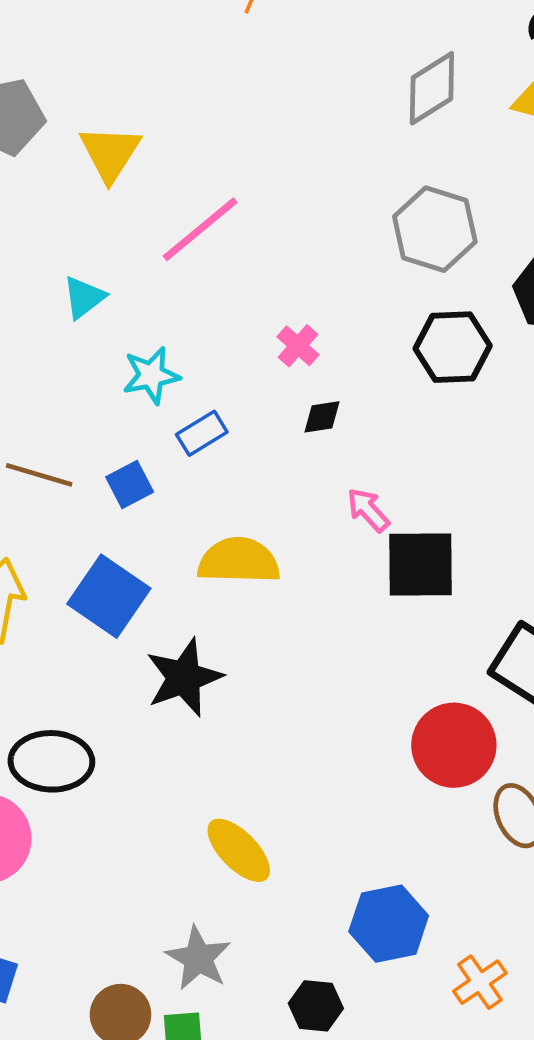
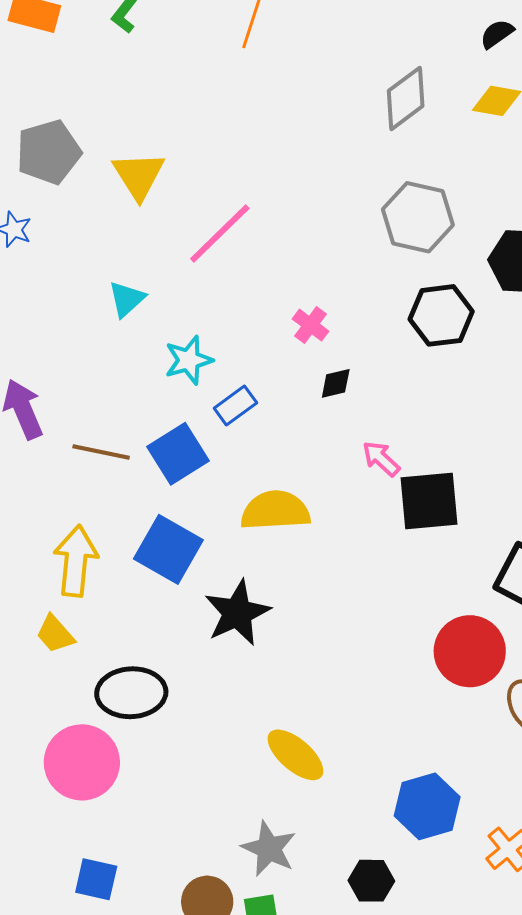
blue square: (130, 484) -> (178, 454), size x1.5

